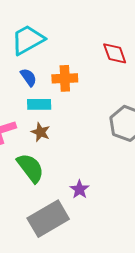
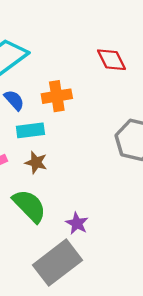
purple star: (80, 189) -> (77, 223), moved

